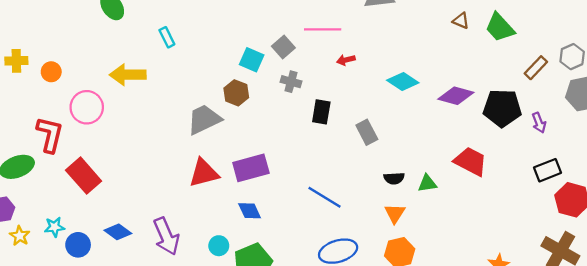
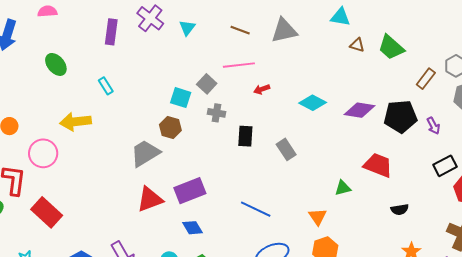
black semicircle: (394, 178) -> (400, 209), moved

